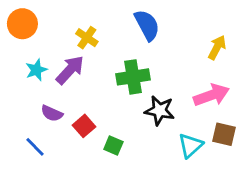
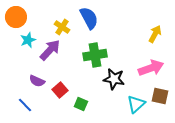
blue semicircle: (147, 25) -> (89, 18), moved
cyan star: (36, 70) -> (28, 40), moved

